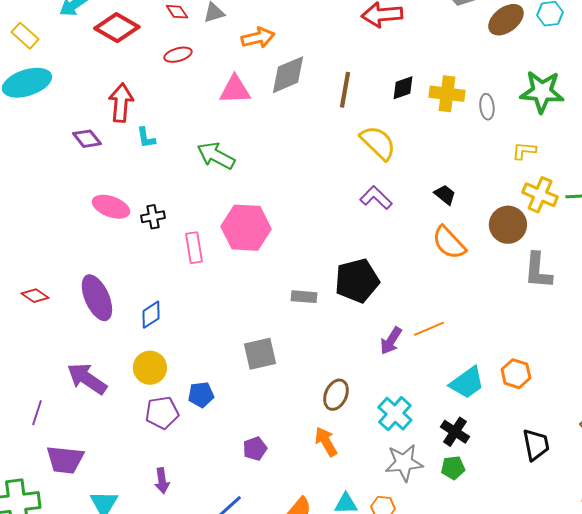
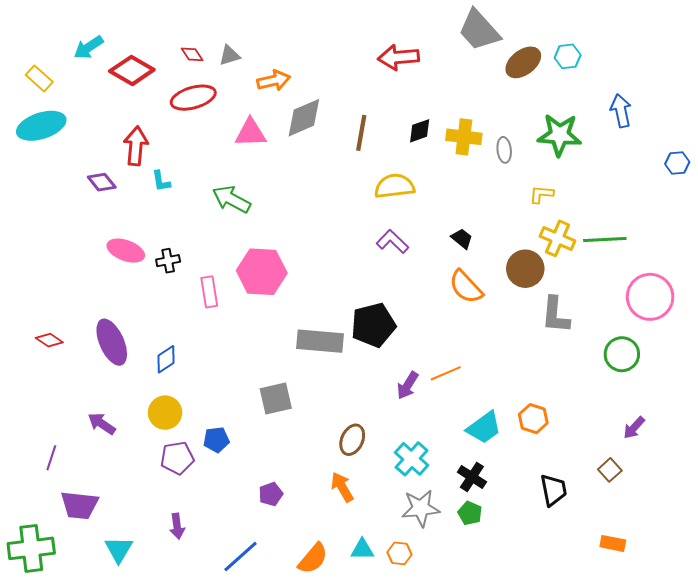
red ellipse: (178, 55) -> (193, 98), size x1.6
yellow semicircle: (378, 143) -> (394, 186), turned -51
gray rectangle: (304, 297) -> (320, 341), size x1.8
purple arrow: (87, 379) -> (102, 424), size x0.7
green pentagon: (453, 468) -> (470, 513), turned 30

